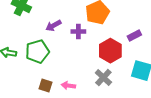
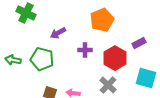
purple cross: (78, 32) -> (85, 50), moved
green pentagon: (37, 52) -> (42, 59), turned 30

